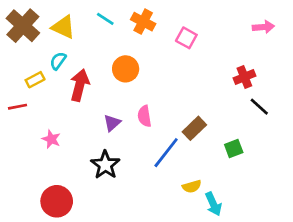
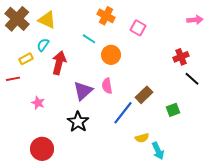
cyan line: (105, 19) -> (89, 39), moved
orange circle: (126, 69) -> (111, 55), moved
purple triangle: (112, 123) -> (83, 91), size x1.5

